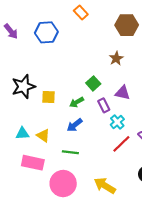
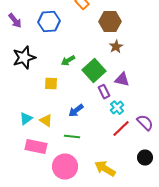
brown hexagon: (127, 25) -> (110, 22), moved
green square: (93, 83) -> (94, 71), size x1.6
black star: (23, 87) -> (24, 58), moved
green arrow: (77, 102) -> (68, 61), moved
cyan triangle: (22, 133) -> (26, 119), turned -32

